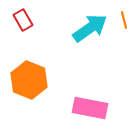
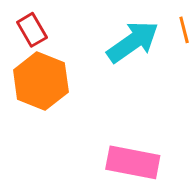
orange hexagon: (29, 80) -> (41, 81), moved

